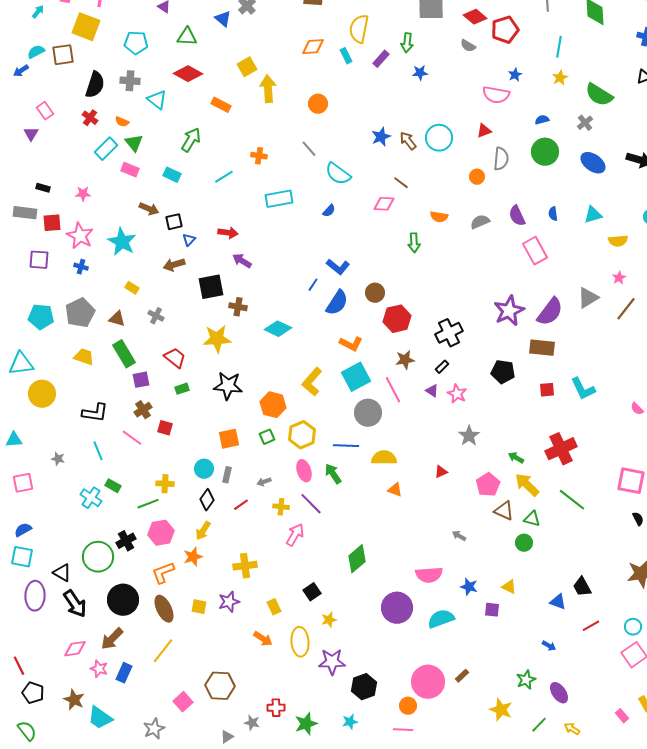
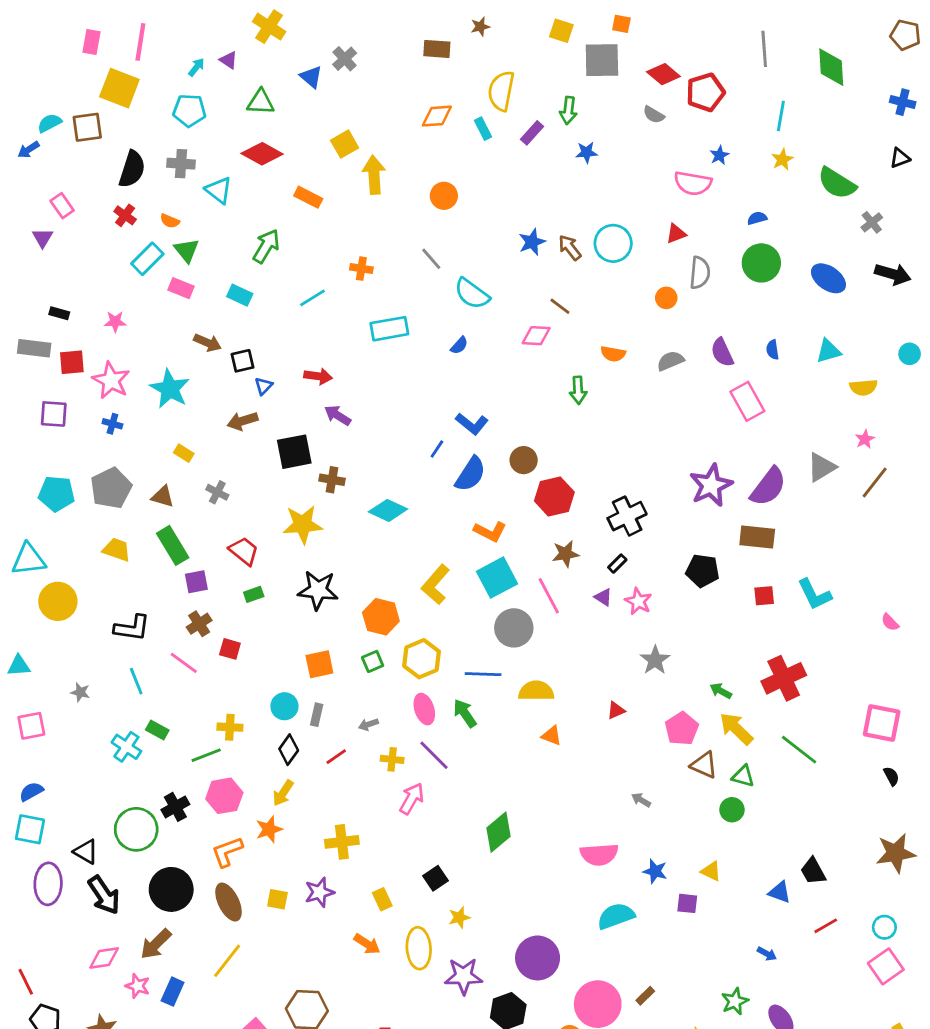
cyan arrow: (38, 12) -> (196, 67), moved
gray cross: (585, 123) -> (872, 222), moved
purple circle: (397, 608) -> (538, 958), moved

